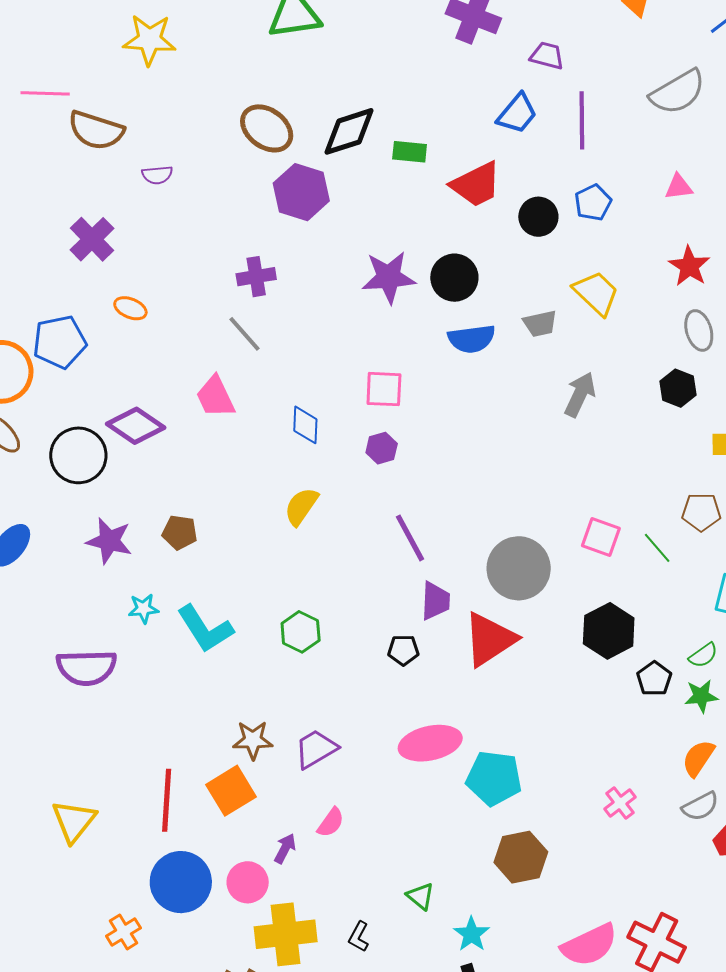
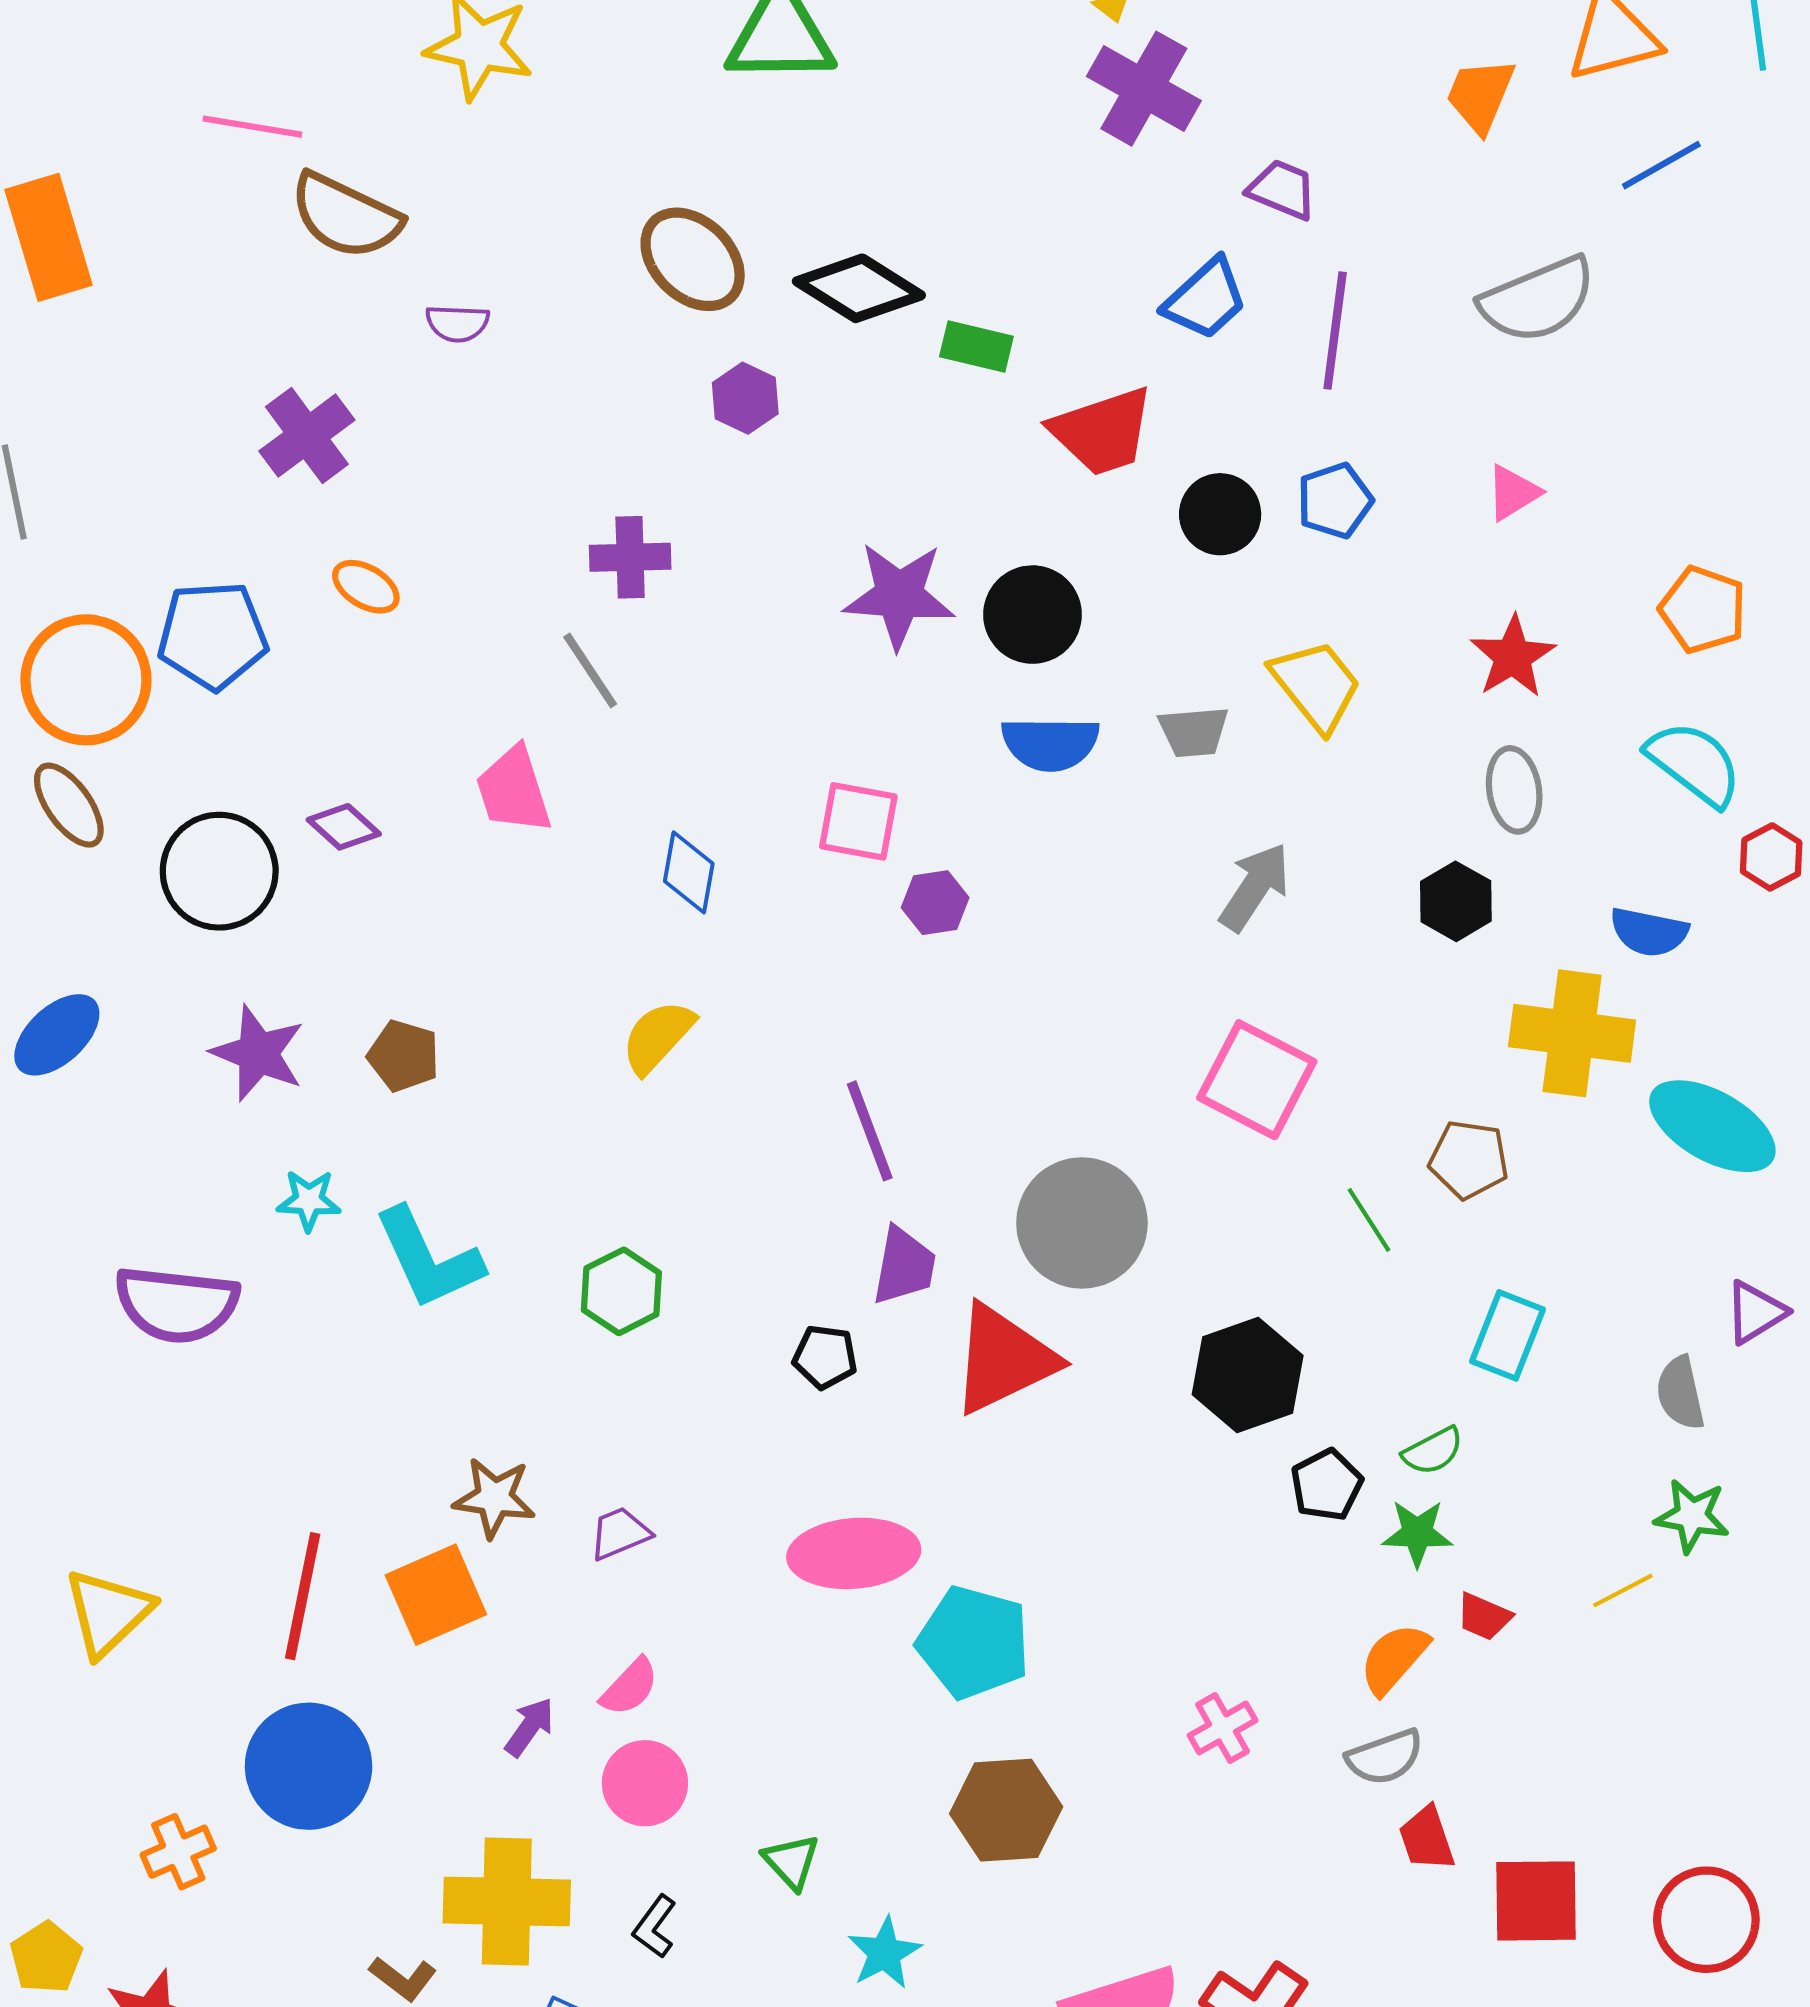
black diamond: (349, 131) -> (859, 288), turned 42
pink triangle: (679, 187) -> (1513, 493), turned -32
purple hexagon: (301, 192) -> (745, 398), size x0.6
purple diamond: (136, 426) -> (344, 827), size x0.6
purple hexagon: (382, 448) -> (935, 903), moved
pink square: (601, 537) -> (1257, 1080), moved, size x1.4
purple trapezoid: (316, 749) -> (620, 1533), size x0.7
pink circle: (248, 882) -> (645, 1783), moved

